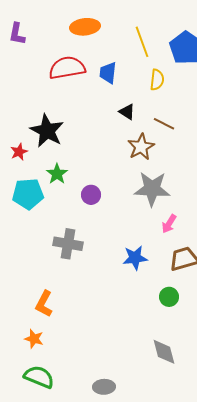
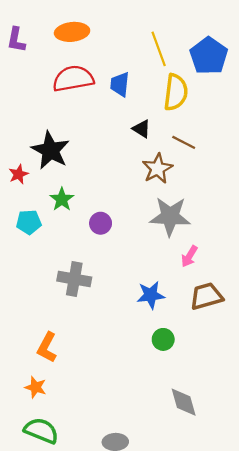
orange ellipse: (85, 27) -> (72, 32), moved
yellow semicircle: (157, 80) -> (176, 92), size x1.5
cyan pentagon: (28, 194) -> (29, 222), size x0.7
green circle: (169, 297) -> (163, 339), moved

